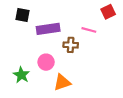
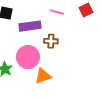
pink line: (89, 30) -> (57, 12), moved
pink circle: (46, 62) -> (28, 57), size x1.5

